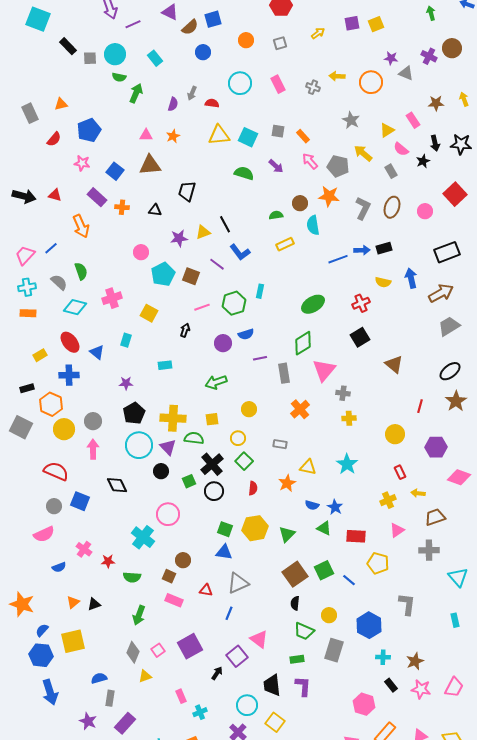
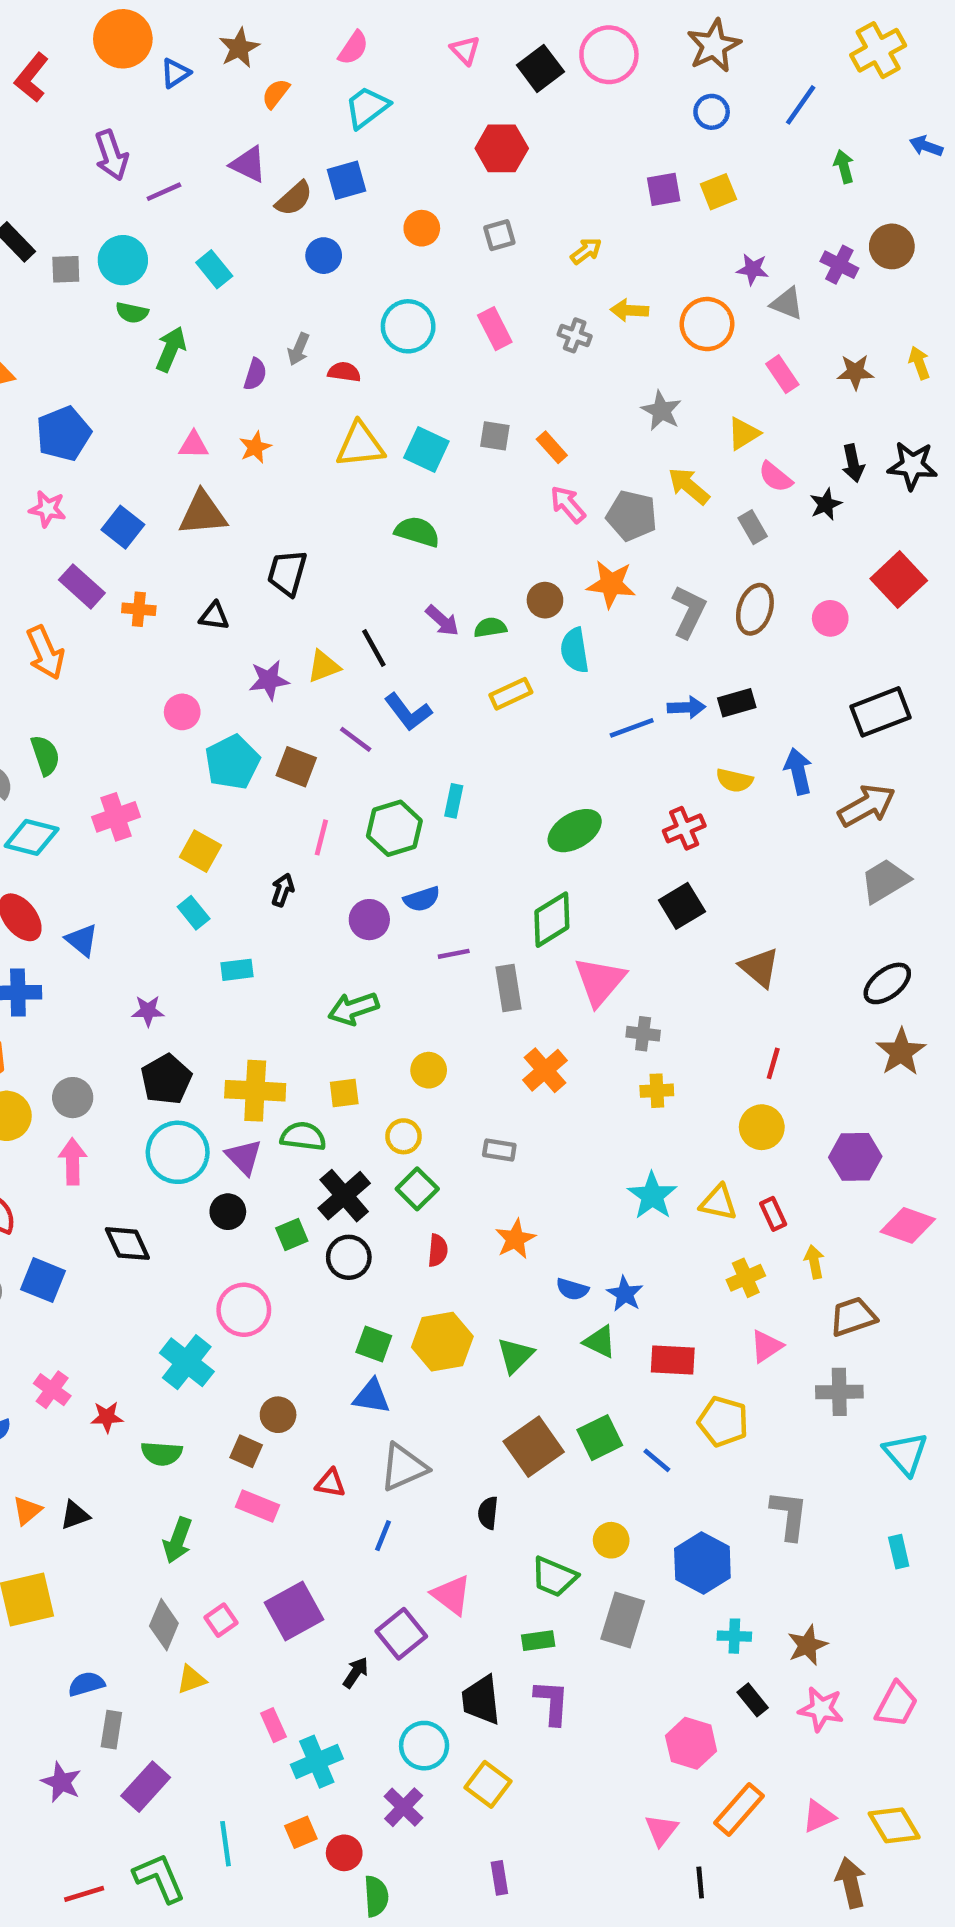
yellow arrow: (318, 33) -> (586, 251), moved
pink rectangle: (413, 120) -> (782, 374), moved
purple arrow: (276, 166) -> (442, 621), moved
pink line: (202, 307) -> (321, 837), turned -56
cyan rectangle: (126, 340) -> (194, 913), moved, turned -56
red line: (420, 406) -> (773, 1063), moved
yellow triangle: (308, 467) -> (718, 1203), moved
yellow arrow: (418, 493) -> (814, 1262), turned 72
black semicircle: (295, 603) -> (488, 1513), moved
cyan cross: (200, 712) -> (317, 1762), size x1.5

